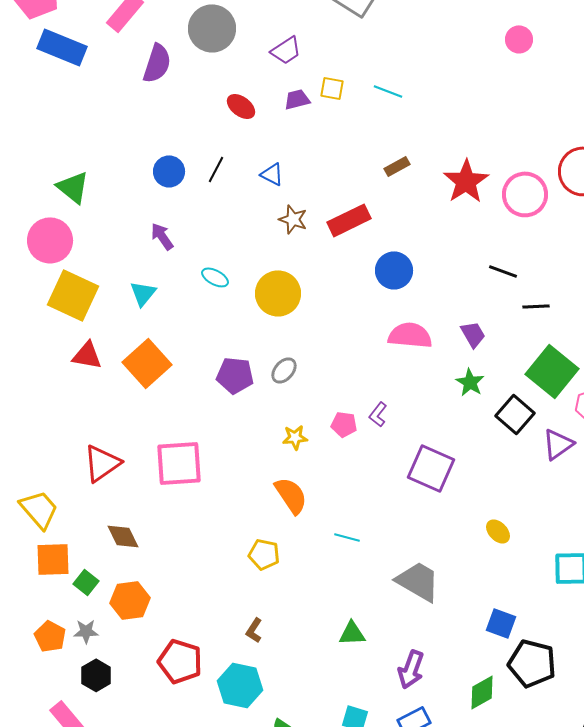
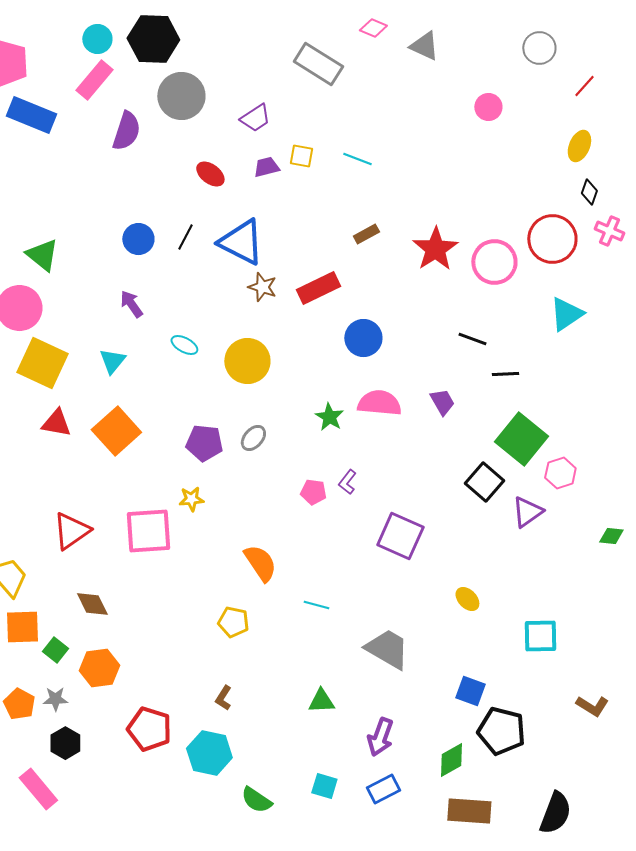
blue triangle: (272, 174) -> (241, 242), size x2.0
green star: (470, 382) -> (329, 417), moved
yellow star: (295, 437) -> (191, 499), moved

